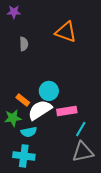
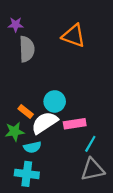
purple star: (14, 12) -> (16, 25), moved
gray semicircle: (24, 44) -> (27, 49), size x1.6

